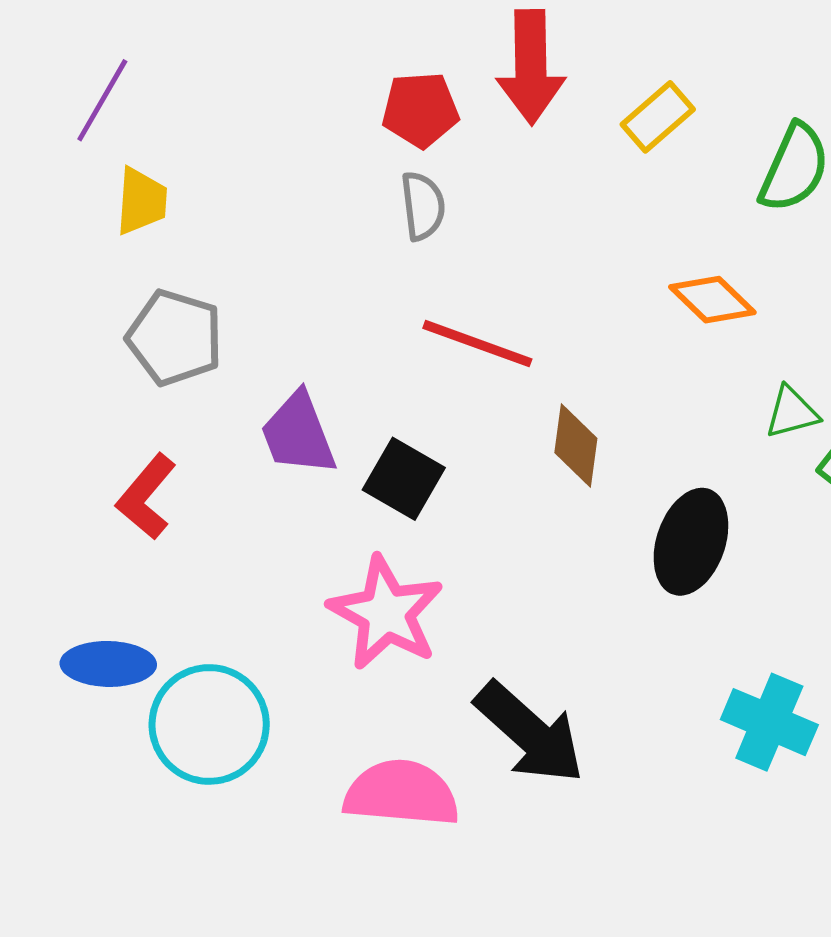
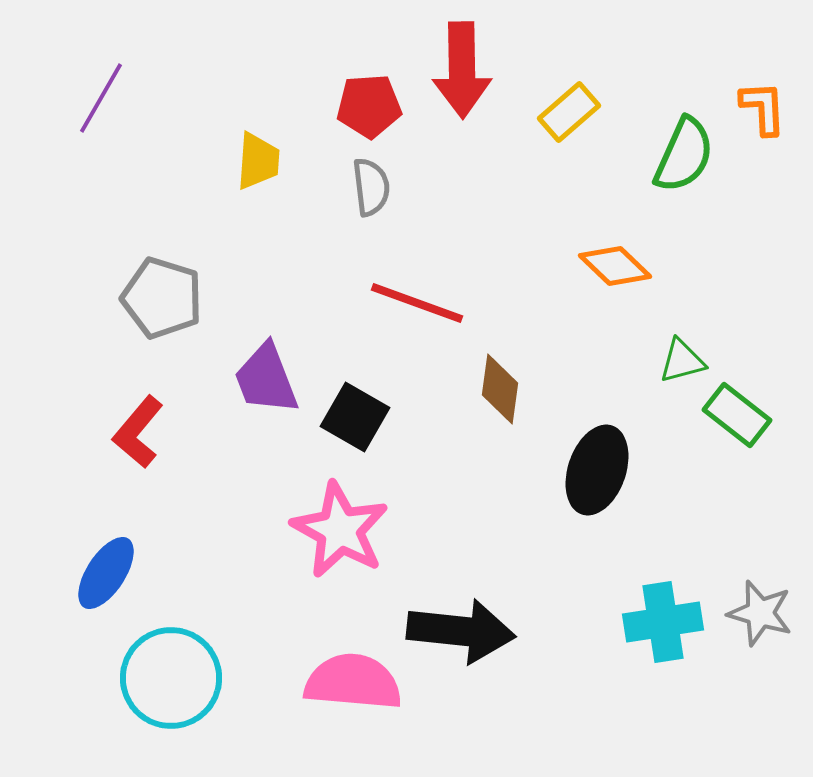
yellow trapezoid: (141, 201) -> (258, 161), moved
blue ellipse: (108, 664) -> (106, 573), turned -58
cyan cross: (769, 722) -> (663, 622), turned -32
cyan circle: (209, 724) -> (171, 678), moved
black arrow: (530, 733) -> (461, 631), turned -36

